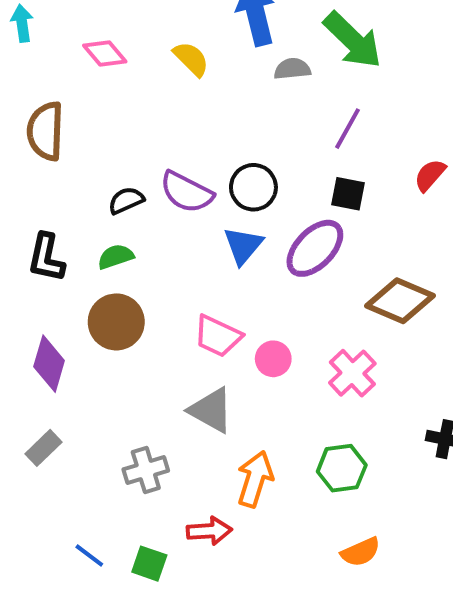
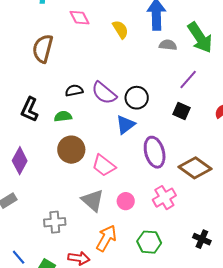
purple ellipse: (315, 248) -> (155, 152), moved, turned -72
brown circle: (116, 322) -> (71, 150), moved
pink circle: (273, 359) -> (126, 201), moved

